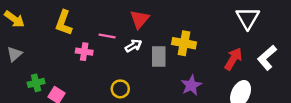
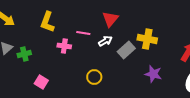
gray rectangle: (159, 56) -> (126, 50), turned 48
green cross: (36, 83) -> (24, 54), moved
purple star: (191, 85) -> (153, 74), turned -30

